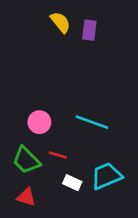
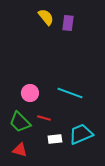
white rectangle: (72, 183) -> (55, 139), turned -32

